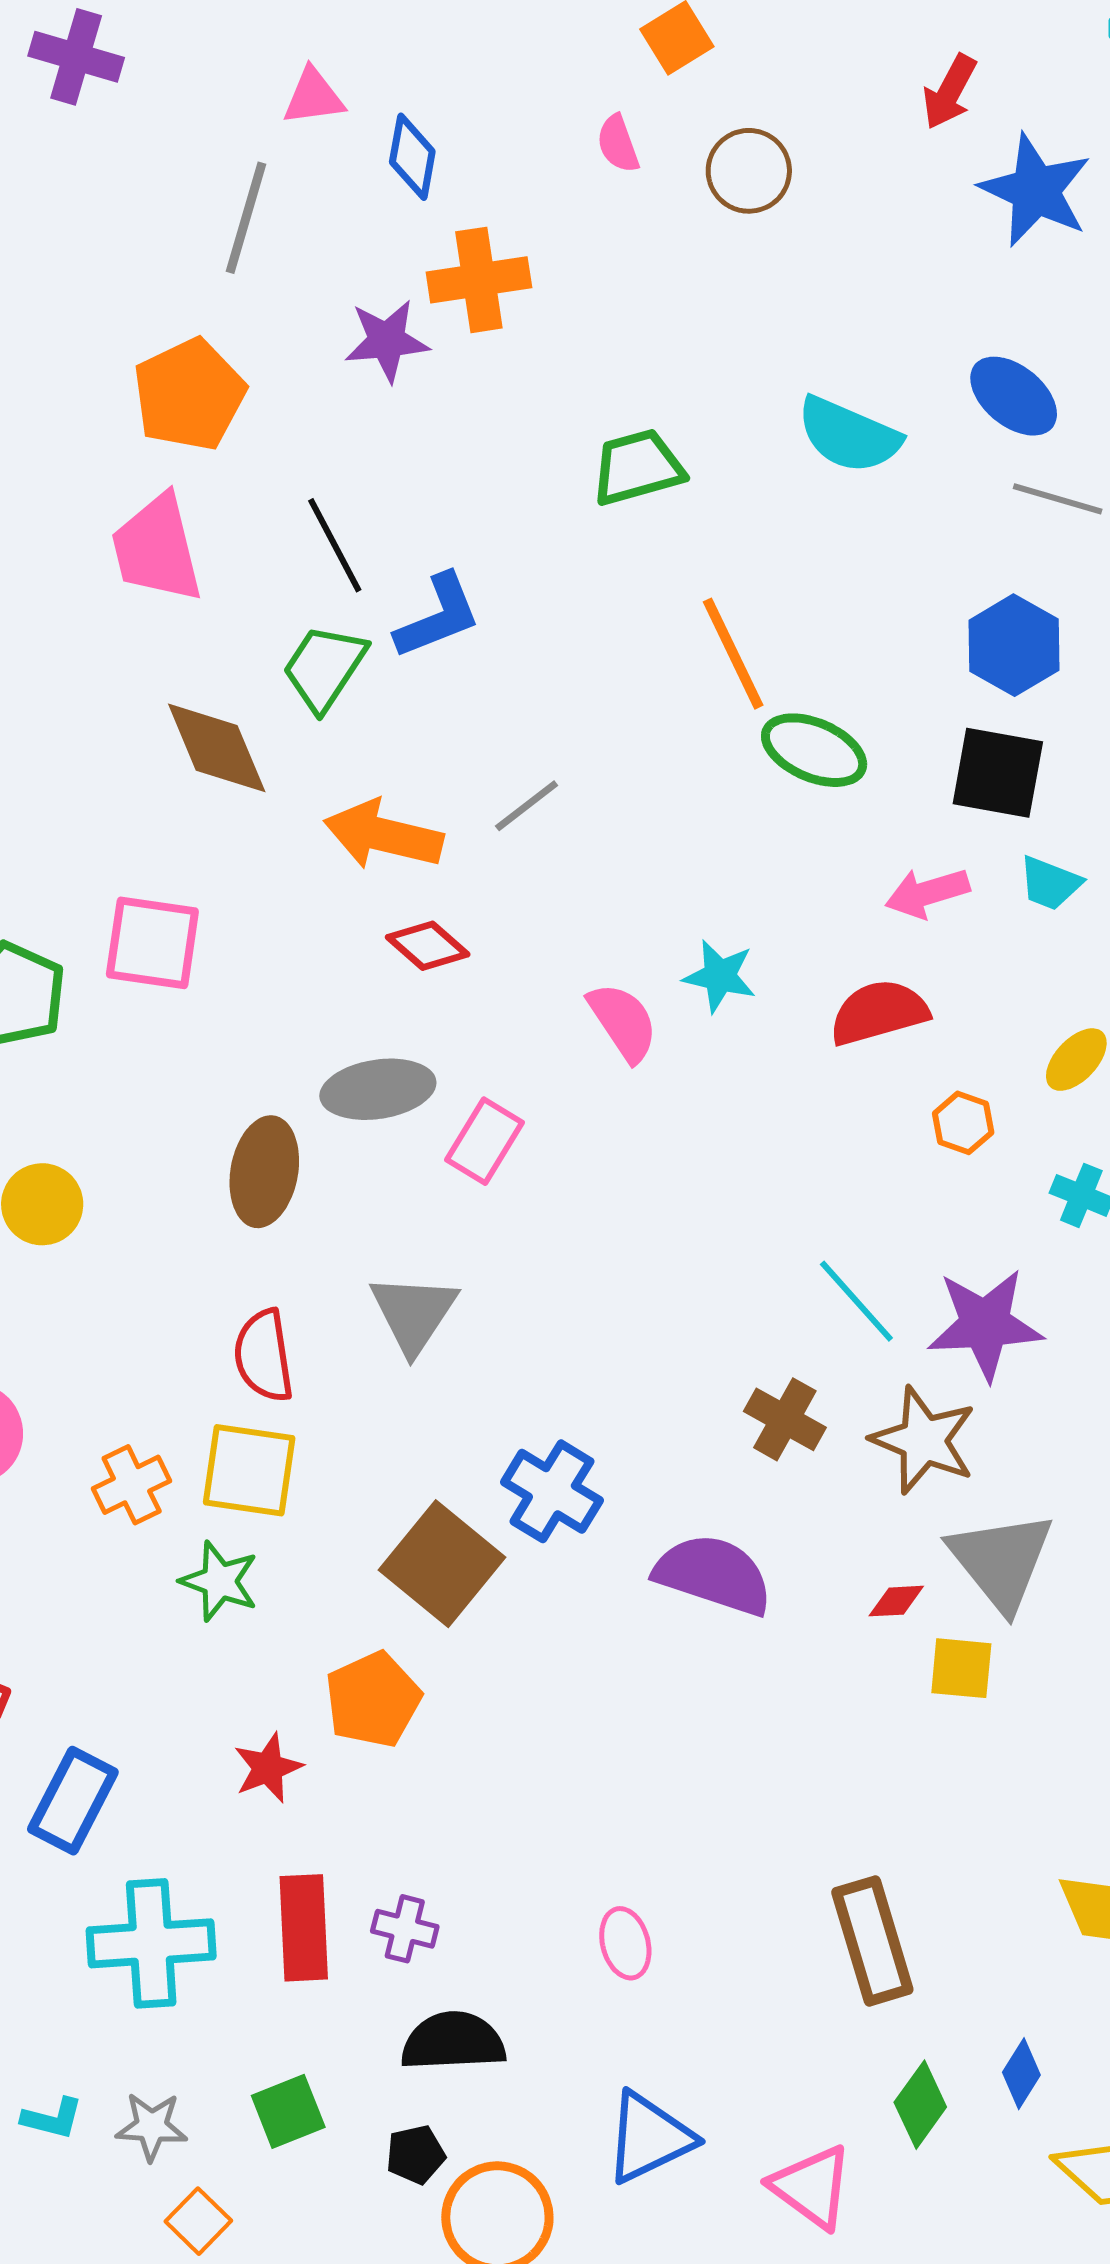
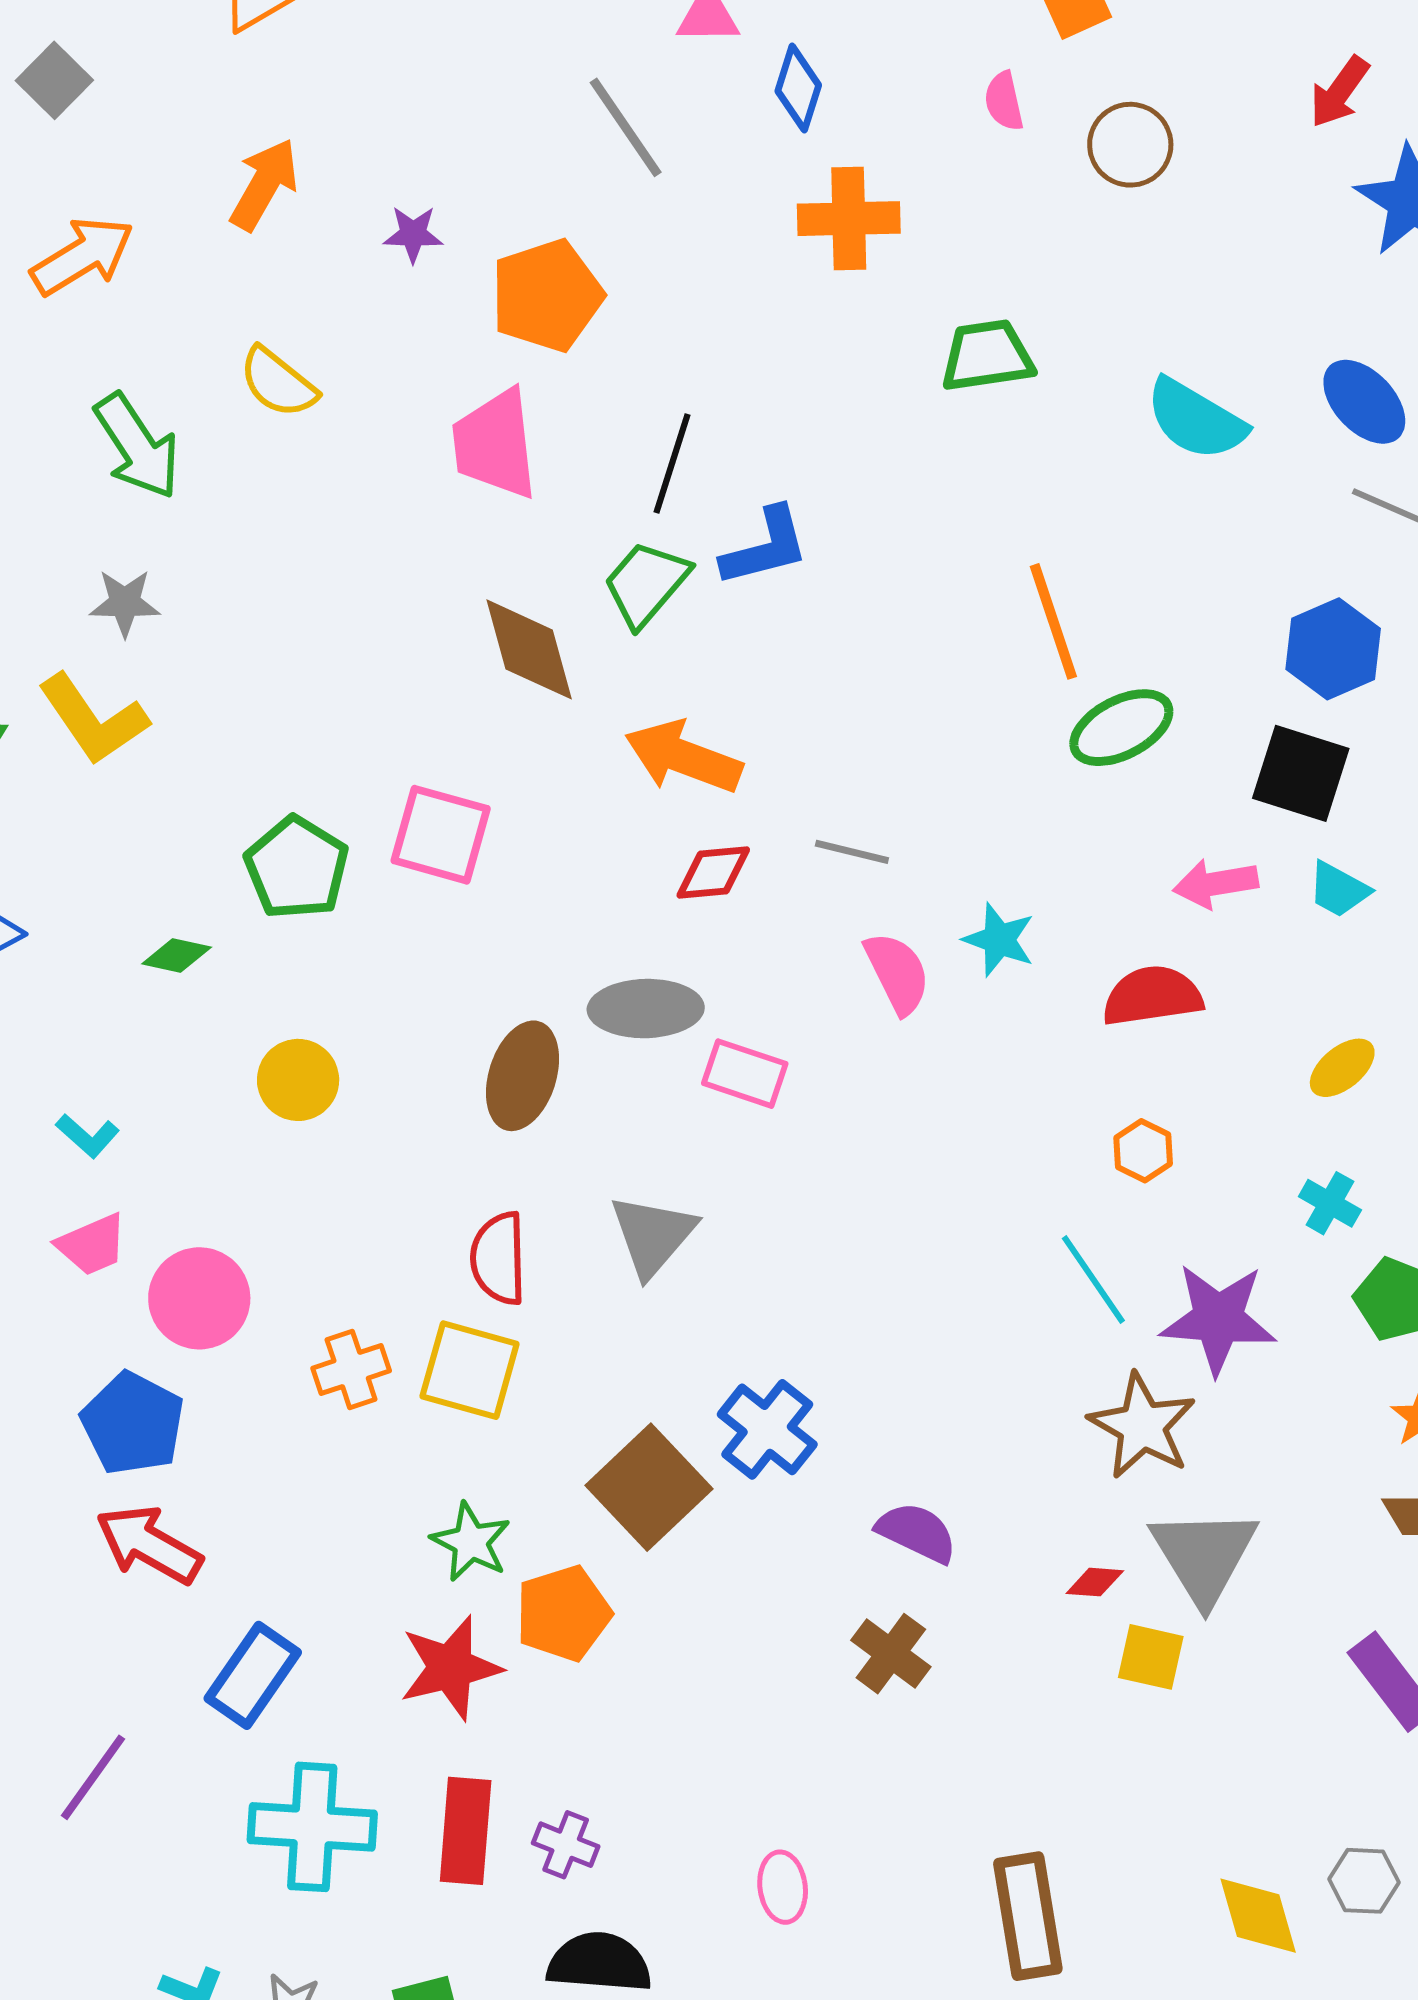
gray line: (246, 218) -> (626, 127), turned -58
purple star: (387, 341) -> (413, 234), moved, size x0.7
green trapezoid: (638, 467) -> (987, 356), moved
black line: (335, 545) -> (672, 463), turned 38
green ellipse: (814, 750) -> (1121, 728), turned -58
gray line: (527, 806) -> (852, 852), moved, turned 44
red diamond: (428, 946) -> (713, 872), turned -54
orange hexagon: (963, 1123) -> (1143, 1151), moved
pink rectangle: (484, 1141) -> (745, 1074), turned 70
brown cross: (785, 1419) -> (891, 1654), moved
purple semicircle: (713, 1575) -> (917, 1532), size x0.7
green star: (219, 1581) -> (471, 1542), moved
red star: (268, 1768) -> (450, 1668), size x1.5

